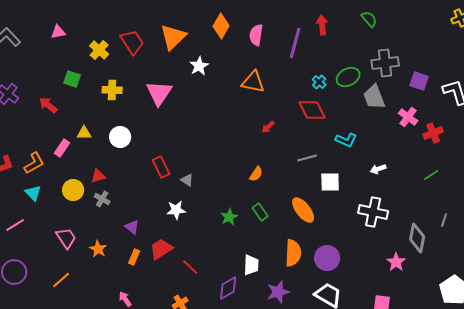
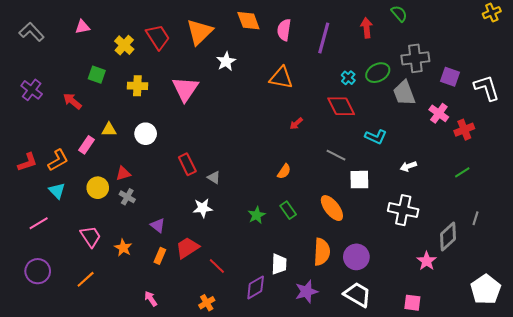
red arrow: (322, 25) -> (367, 28), moved
orange diamond: (221, 26) -> (248, 21), turned -50
gray line: (307, 158) -> (336, 155), turned 42
gray diamond: (417, 238) -> (448, 237), turned 36

